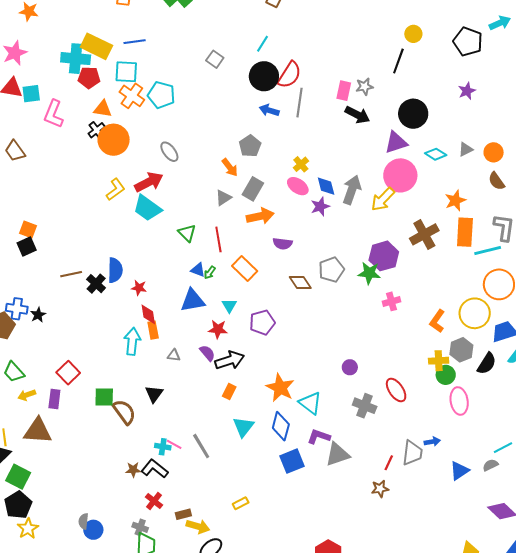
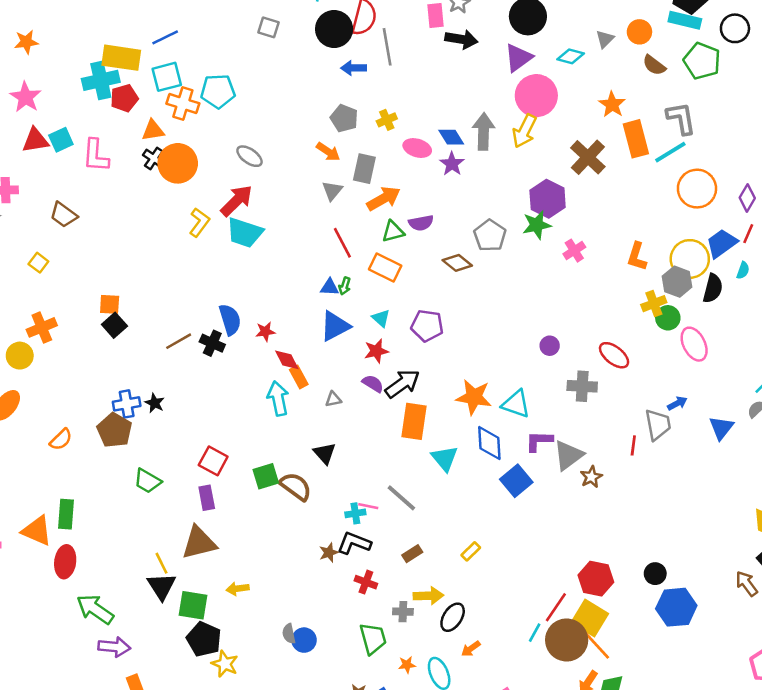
yellow cross: (301, 164) -> (387, 120), moved, turned 35
green triangle: (187, 233) -> (393, 232), moved, turned -42
yellow circle: (475, 313) -> (690, 259), moved
purple pentagon: (262, 322) -> (427, 326), turned -30
orange rectangle: (229, 391) -> (414, 421), size x1.8
yellow arrow: (27, 395) -> (238, 589), moved, turned 30
brown star: (380, 489) -> (591, 477), moved
brown rectangle: (183, 514) -> (412, 554), moved
gray cross: (140, 527) -> (403, 612), moved

